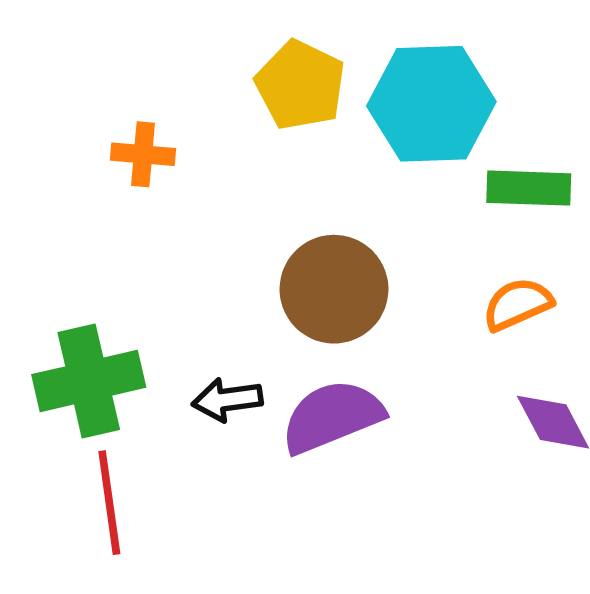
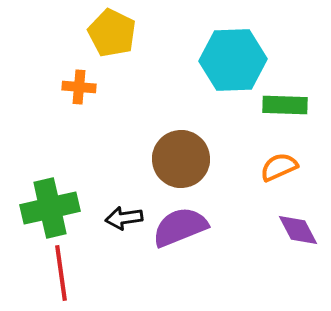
yellow pentagon: (300, 85) -> (112, 33), moved

